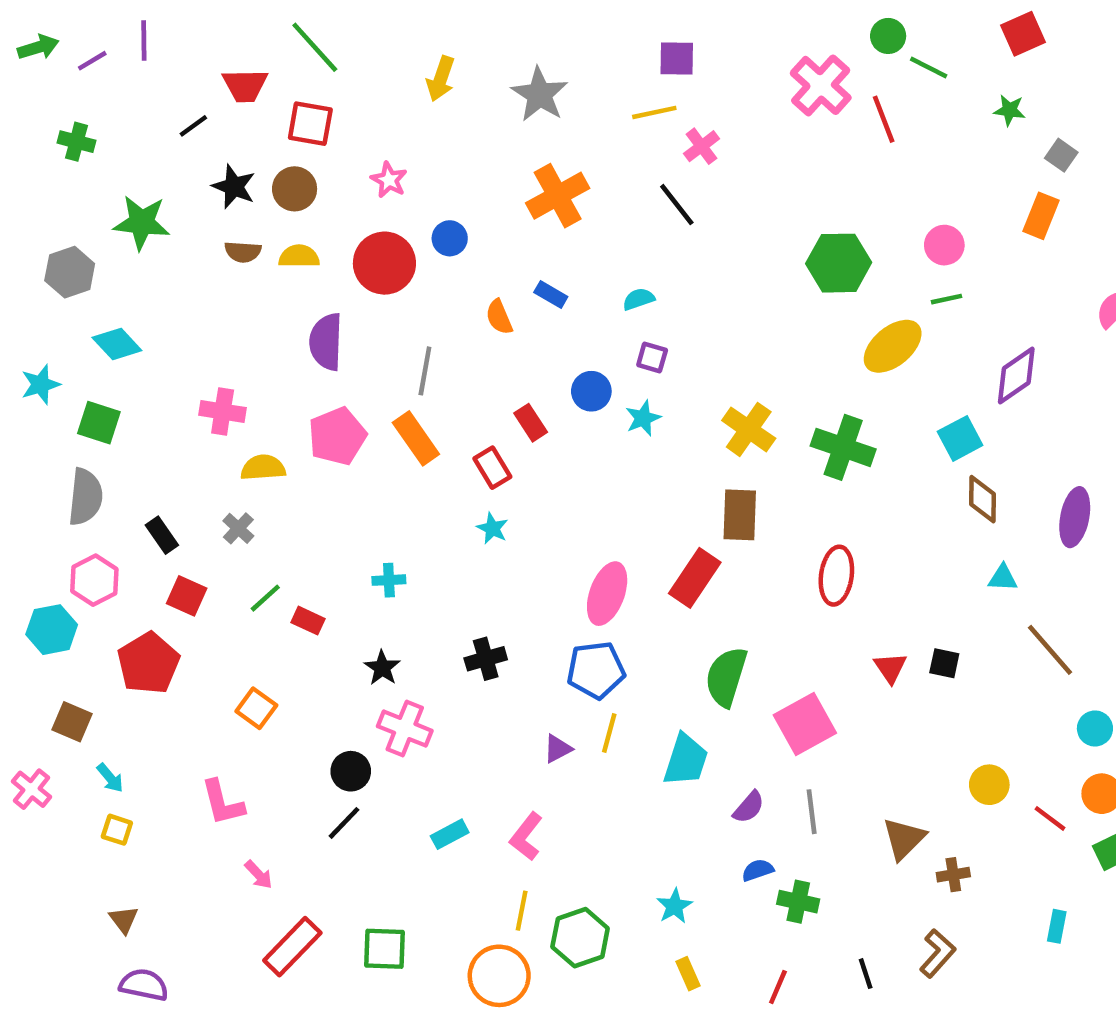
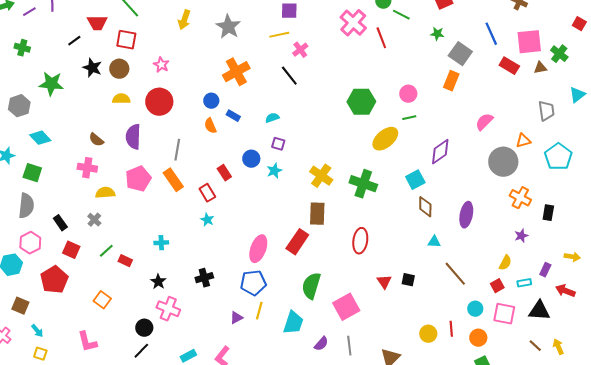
gray square: (1061, 155) -> (460, 54), size x1.6
blue circle: (450, 238) -> (211, 101), moved
brown semicircle: (243, 252) -> (96, 140), moved, turned 35
red line: (1050, 818) -> (451, 329), moved, turned 49

